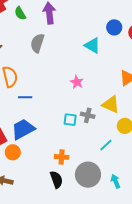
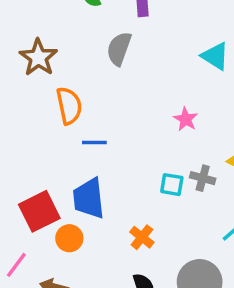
blue trapezoid: (23, 129) -> (89, 198), turned -70
orange cross: (62, 157) -> (142, 237), moved, turned 32

